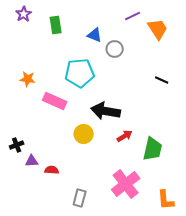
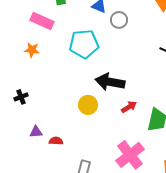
pink rectangle: (55, 101) -> (42, 21), moved
black cross: (17, 145) -> (21, 97), moved

